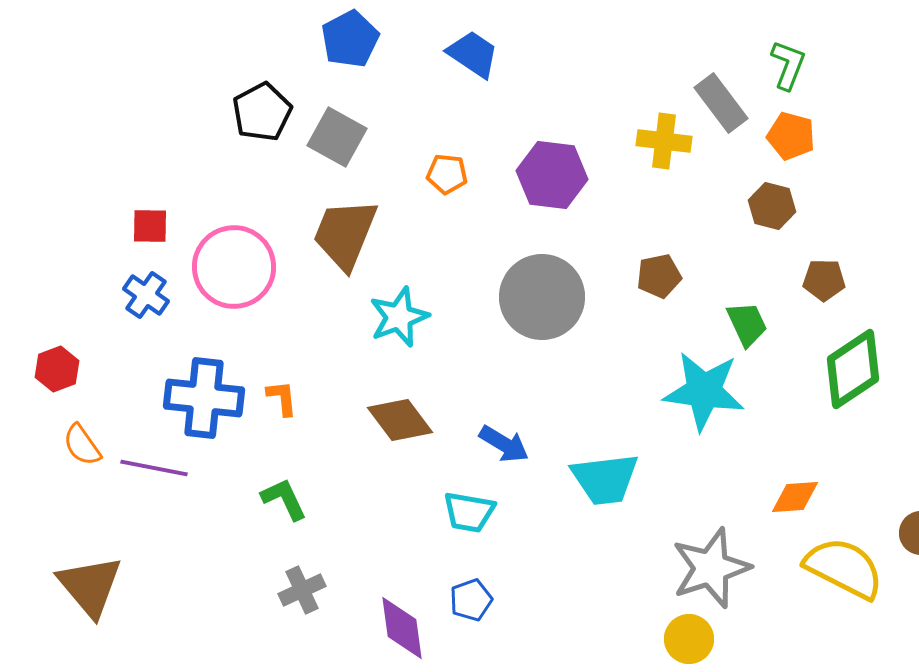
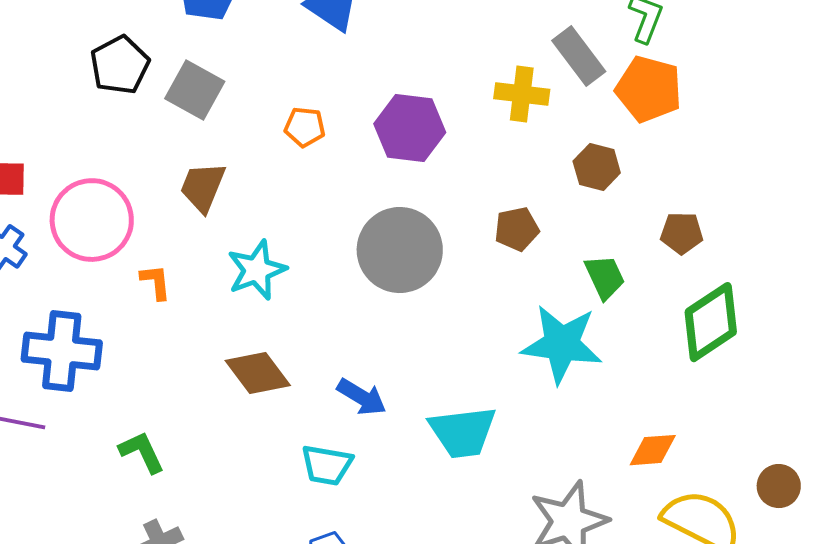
orange pentagon: (791, 136) -> (649, 89), size x1.4
brown hexagon: (772, 206) -> (597, 167), moved
brown trapezoid: (345, 234) -> (203, 187), size x0.7
orange L-shape: (282, 398) -> (156, 282), moved

